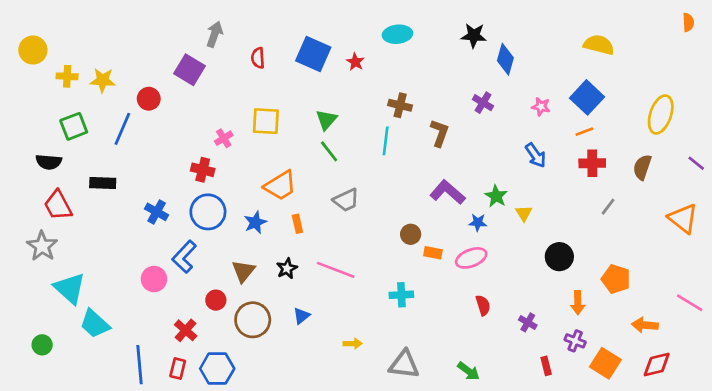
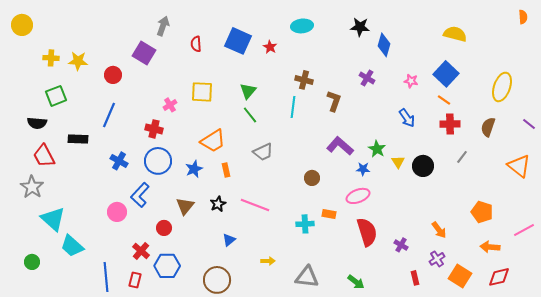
yellow circle: (33, 50) -> (22, 25), moved
blue line: (122, 129) -> (109, 115), moved
orange line: (584, 132) -> (444, 100), turned 56
orange rectangle: (433, 253) -> (329, 214), moved
black circle: (559, 257) -> (423, 166), moved
orange pentagon: (616, 279) -> (482, 212), moved
orange arrow: (578, 303) -> (439, 230), turned -36
pink line: (690, 303) -> (524, 230), turned -60
red semicircle: (483, 305) -> (367, 232), size x1.8
brown circle: (253, 320) -> (217, 280), moved
purple cross: (575, 341) -> (437, 259), turned 35
blue hexagon: (217, 369) -> (167, 266), moved

